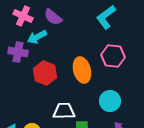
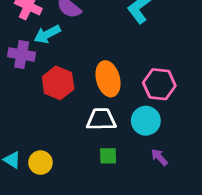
pink hexagon: (113, 56) -> (159, 84), moved
white trapezoid: (64, 111) -> (101, 119), moved

